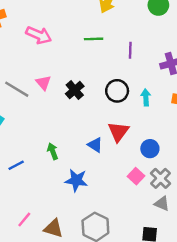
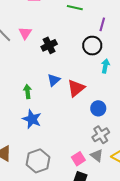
black circle: (117, 91) -> (92, 46), moved
blue triangle: (95, 145) -> (54, 80), moved, turned 32
green arrow: (53, 151) -> (28, 92), moved
pink square: (136, 176) -> (78, 159), moved

